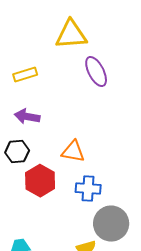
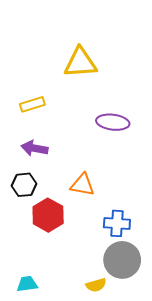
purple ellipse: (96, 72) -> (113, 122), moved, turned -56
blue cross: (88, 189) -> (117, 223), moved

